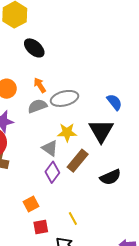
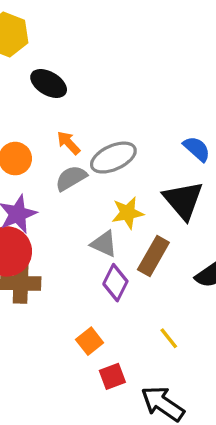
yellow line: (73, 219) -> (169, 338), moved

